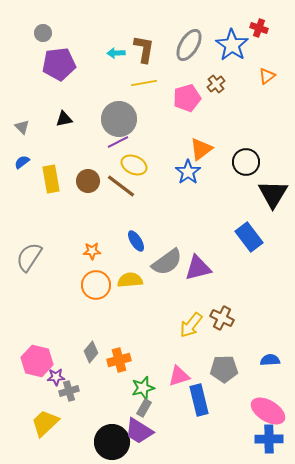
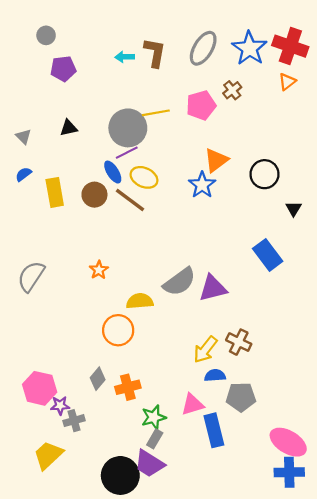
red cross: (259, 28) -> (290, 46), moved, size x1.8
purple pentagon: (59, 64) -> (63, 69), size x0.7
yellow line: (144, 83) -> (156, 113), moved
black triangle: (273, 194) -> (294, 209), size x0.5
blue ellipse: (136, 241) -> (113, 172), moved
orange star: (92, 251) -> (99, 270), turned -30
orange circle: (96, 285) -> (118, 330), moved
blue semicircle: (270, 360) -> (215, 375), moved

